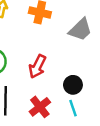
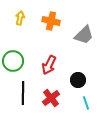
cyan line: (73, 108) -> (86, 103), moved

